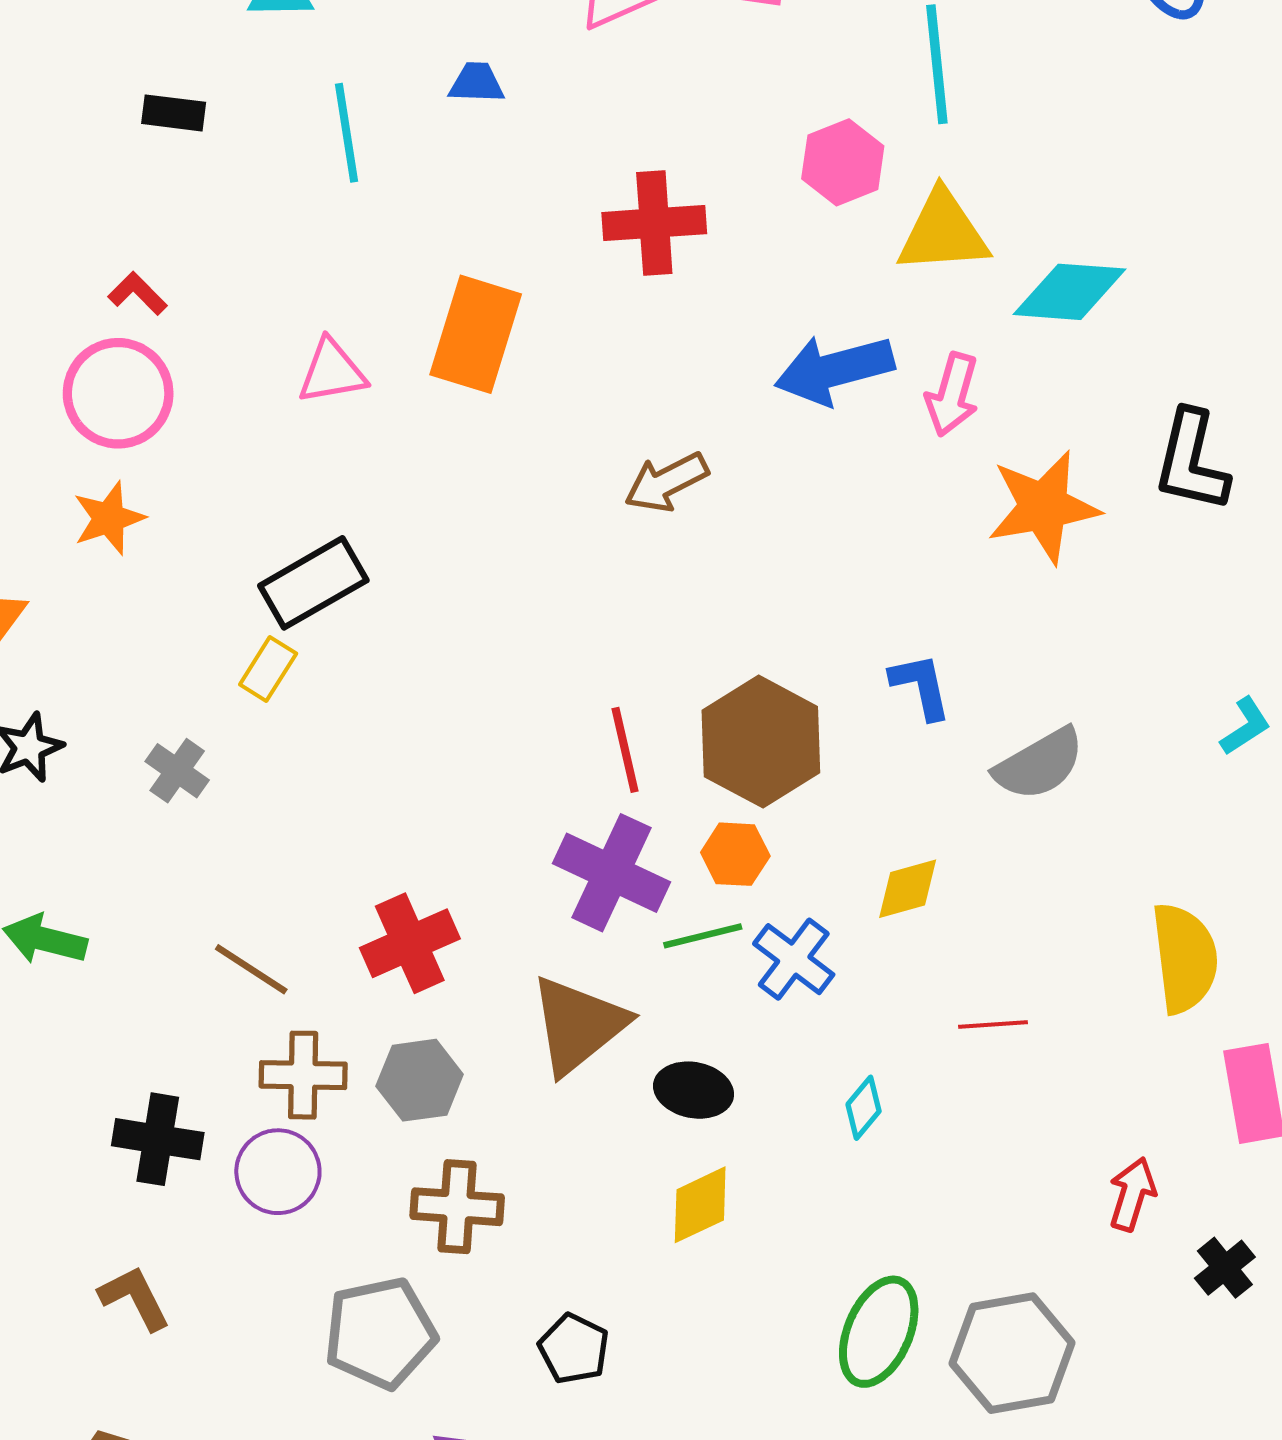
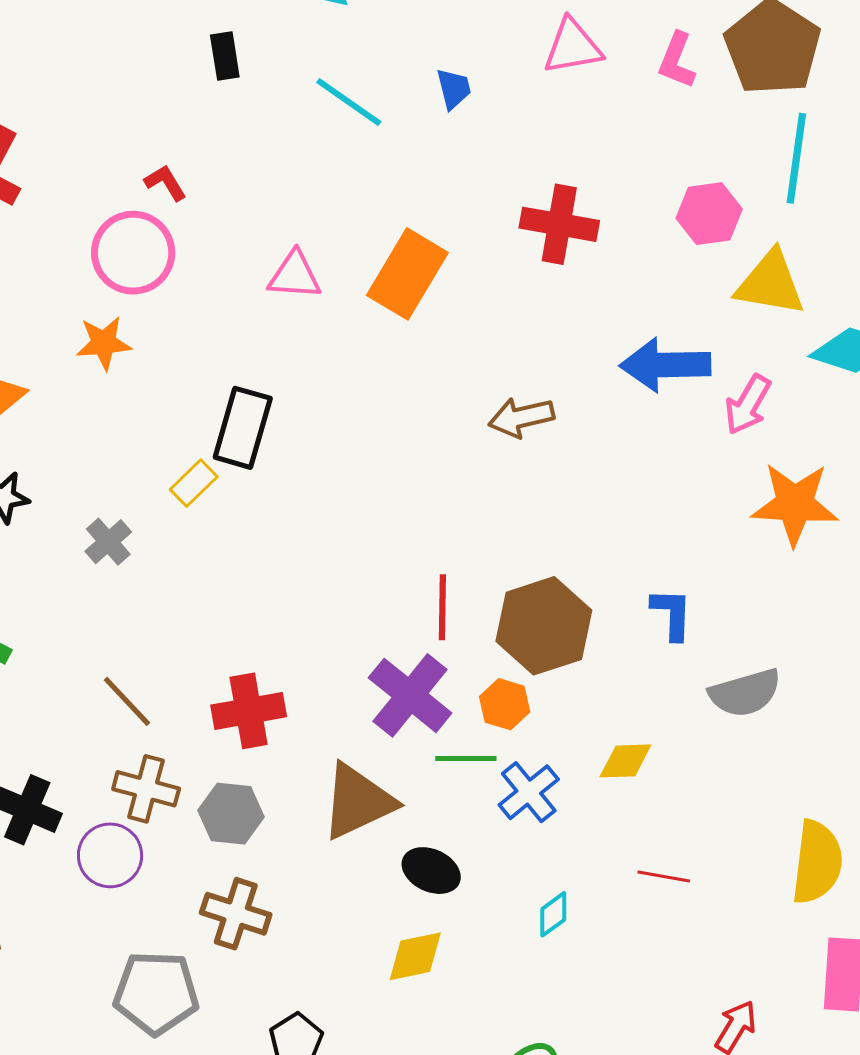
blue trapezoid: (477, 83) -> (454, 89), turned 60
black rectangle: (174, 113) -> (225, 56), turned 60
cyan line: (347, 133) -> (349, 102), turned -60
black rectangle: (313, 583) -> (243, 428), turned -58

